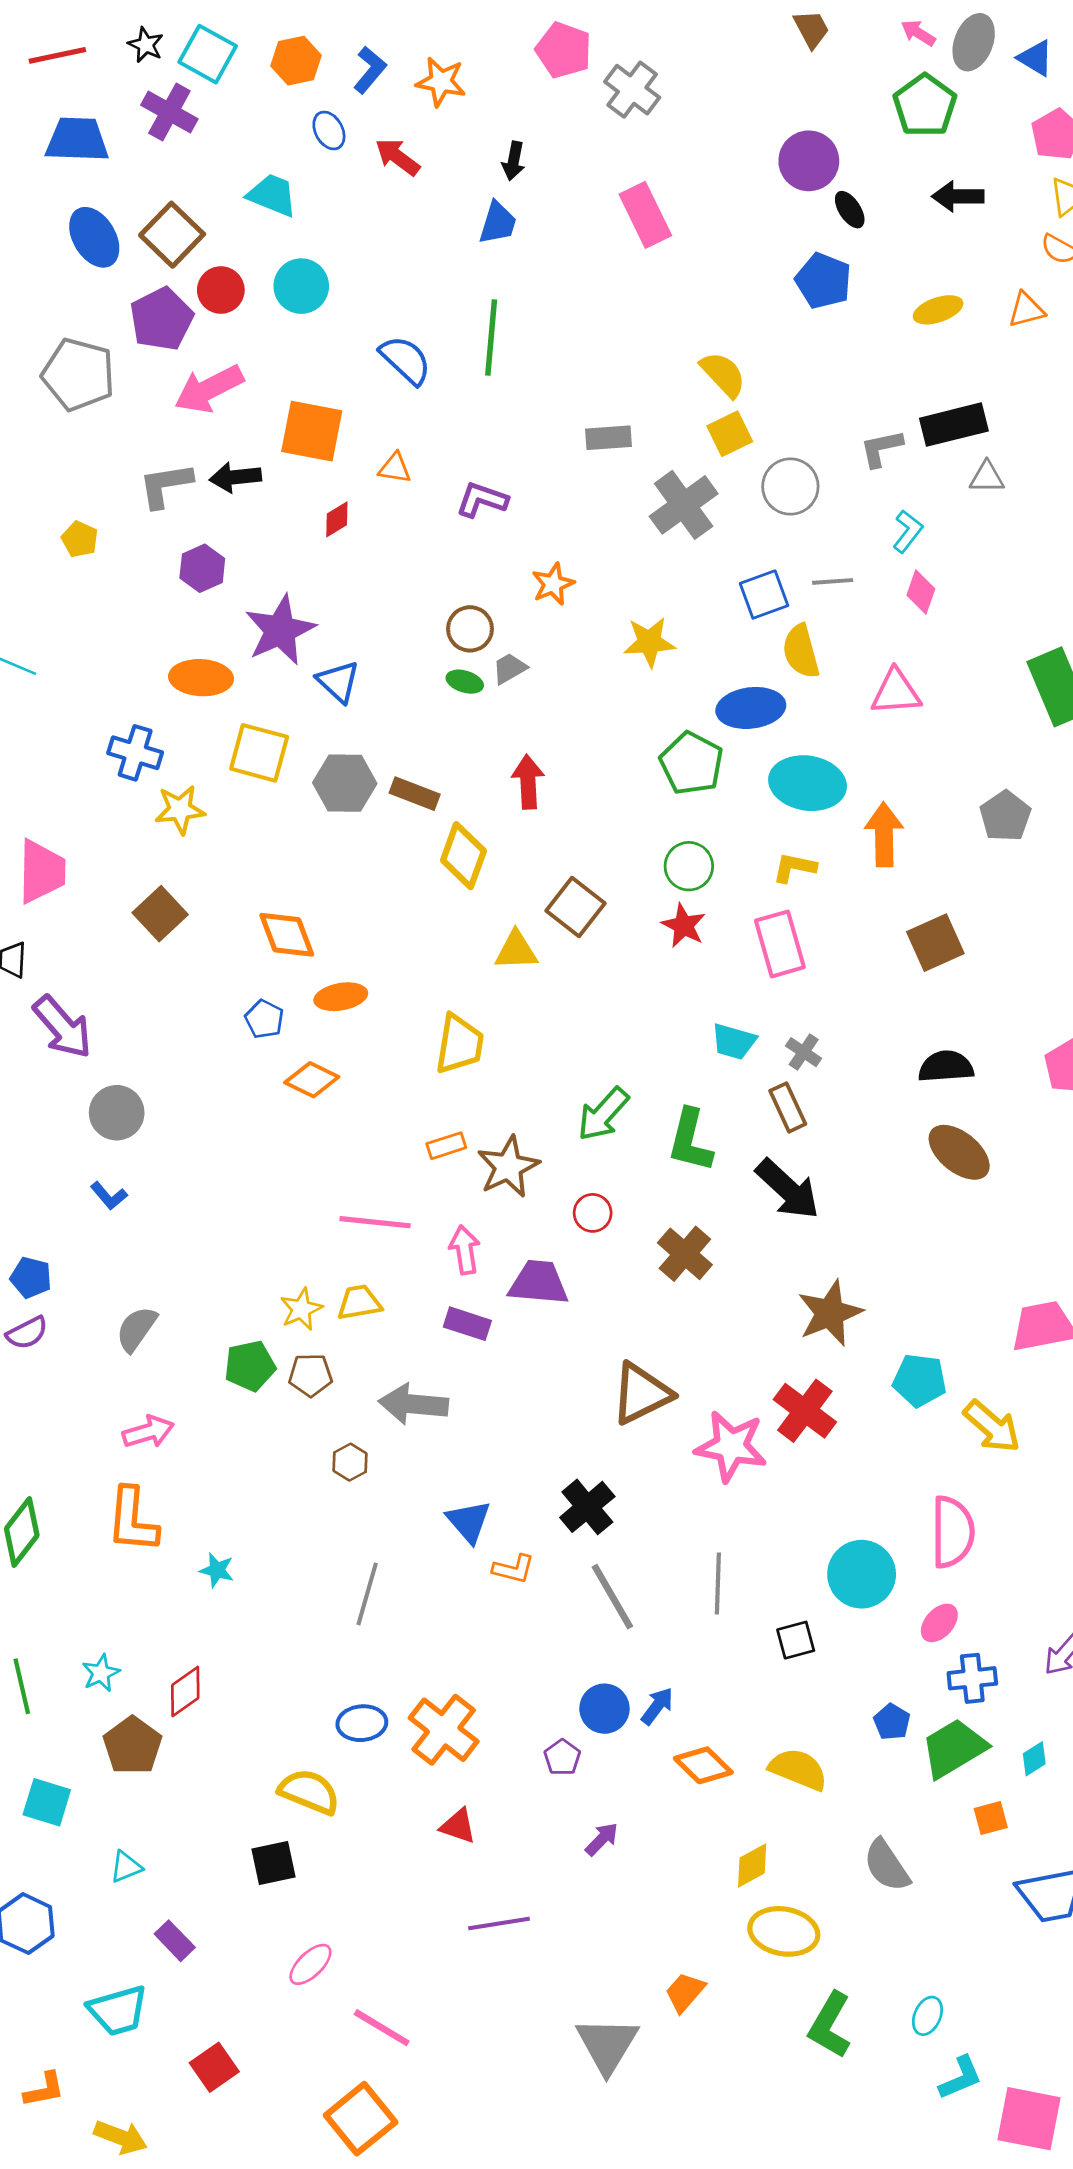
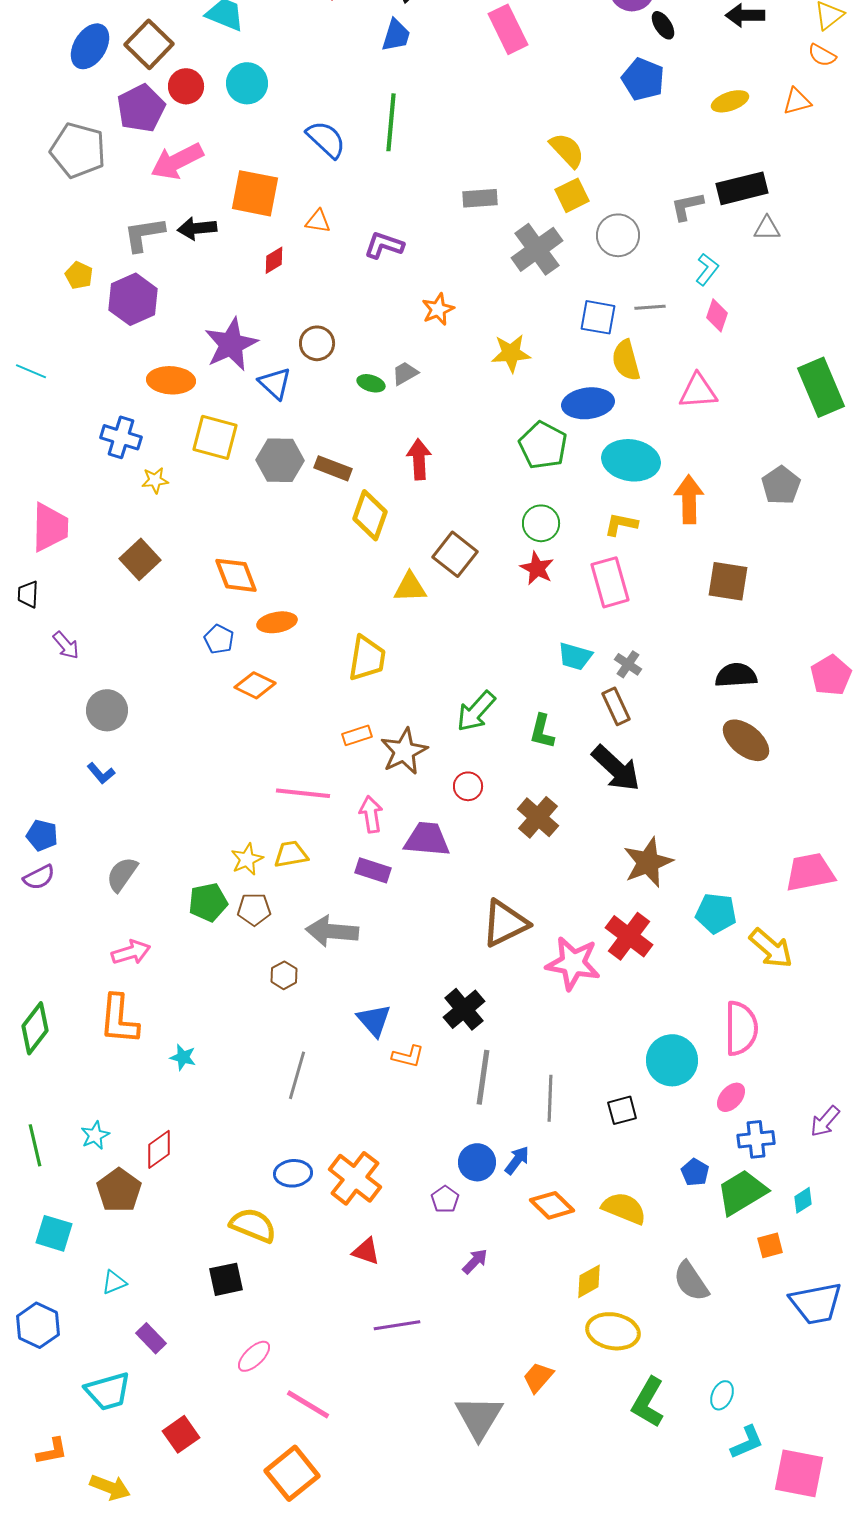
blue ellipse: (94, 237) -> (90, 46), turned 63
purple hexagon: (202, 568) -> (133, 299), moved, size x1.4
blue square: (764, 595) -> (598, 317), turned 30
brown circle: (470, 629) -> (317, 343), moved
yellow star: (180, 809) -> (155, 480), size x0.7
brown square: (935, 943) -> (728, 581), turned 33
purple arrow: (63, 1027) -> (66, 645), size x0.6
green L-shape: (690, 1140) -> (542, 731), size x0.7
gray line: (718, 1583) -> (550, 1098), moved
gray line: (612, 1597) -> (483, 1077), turned 38

